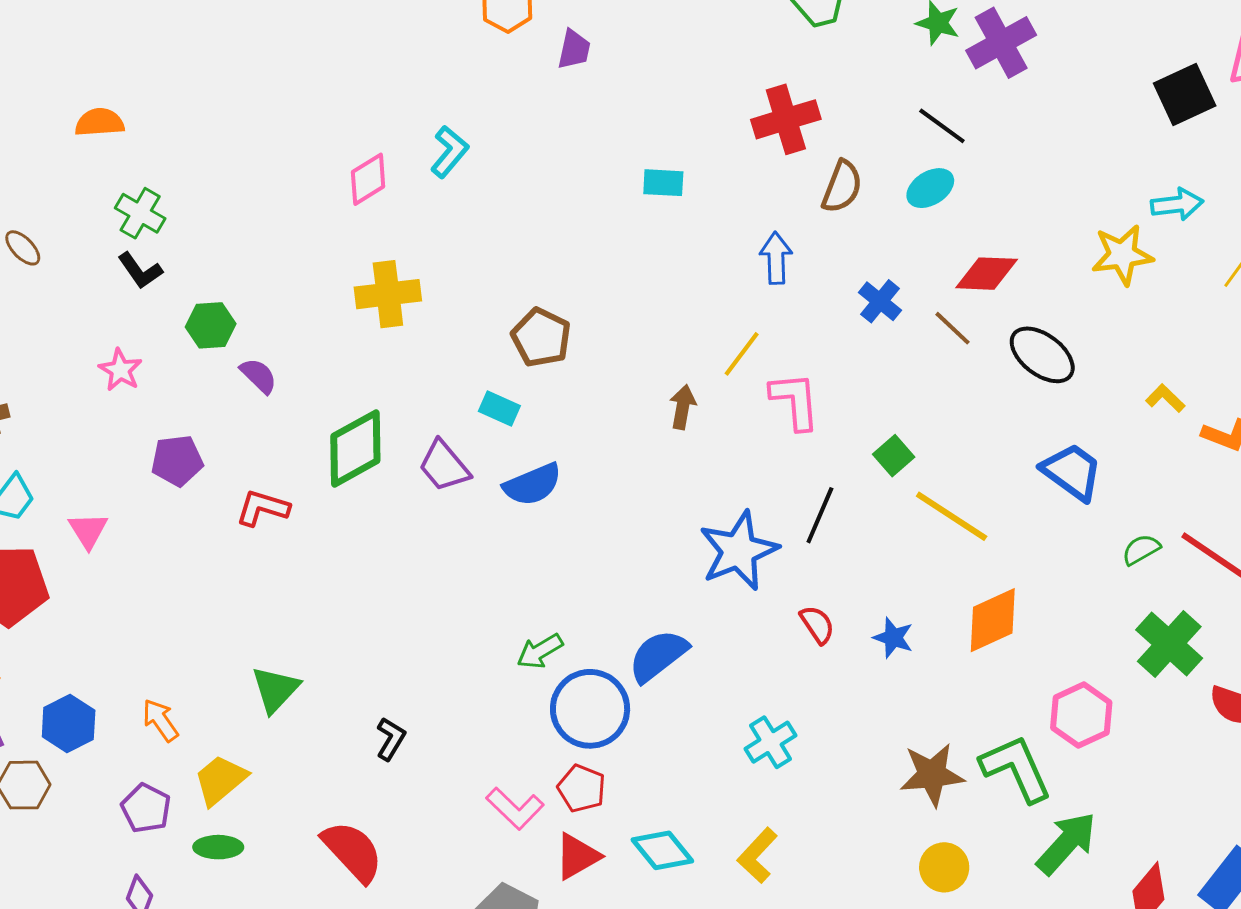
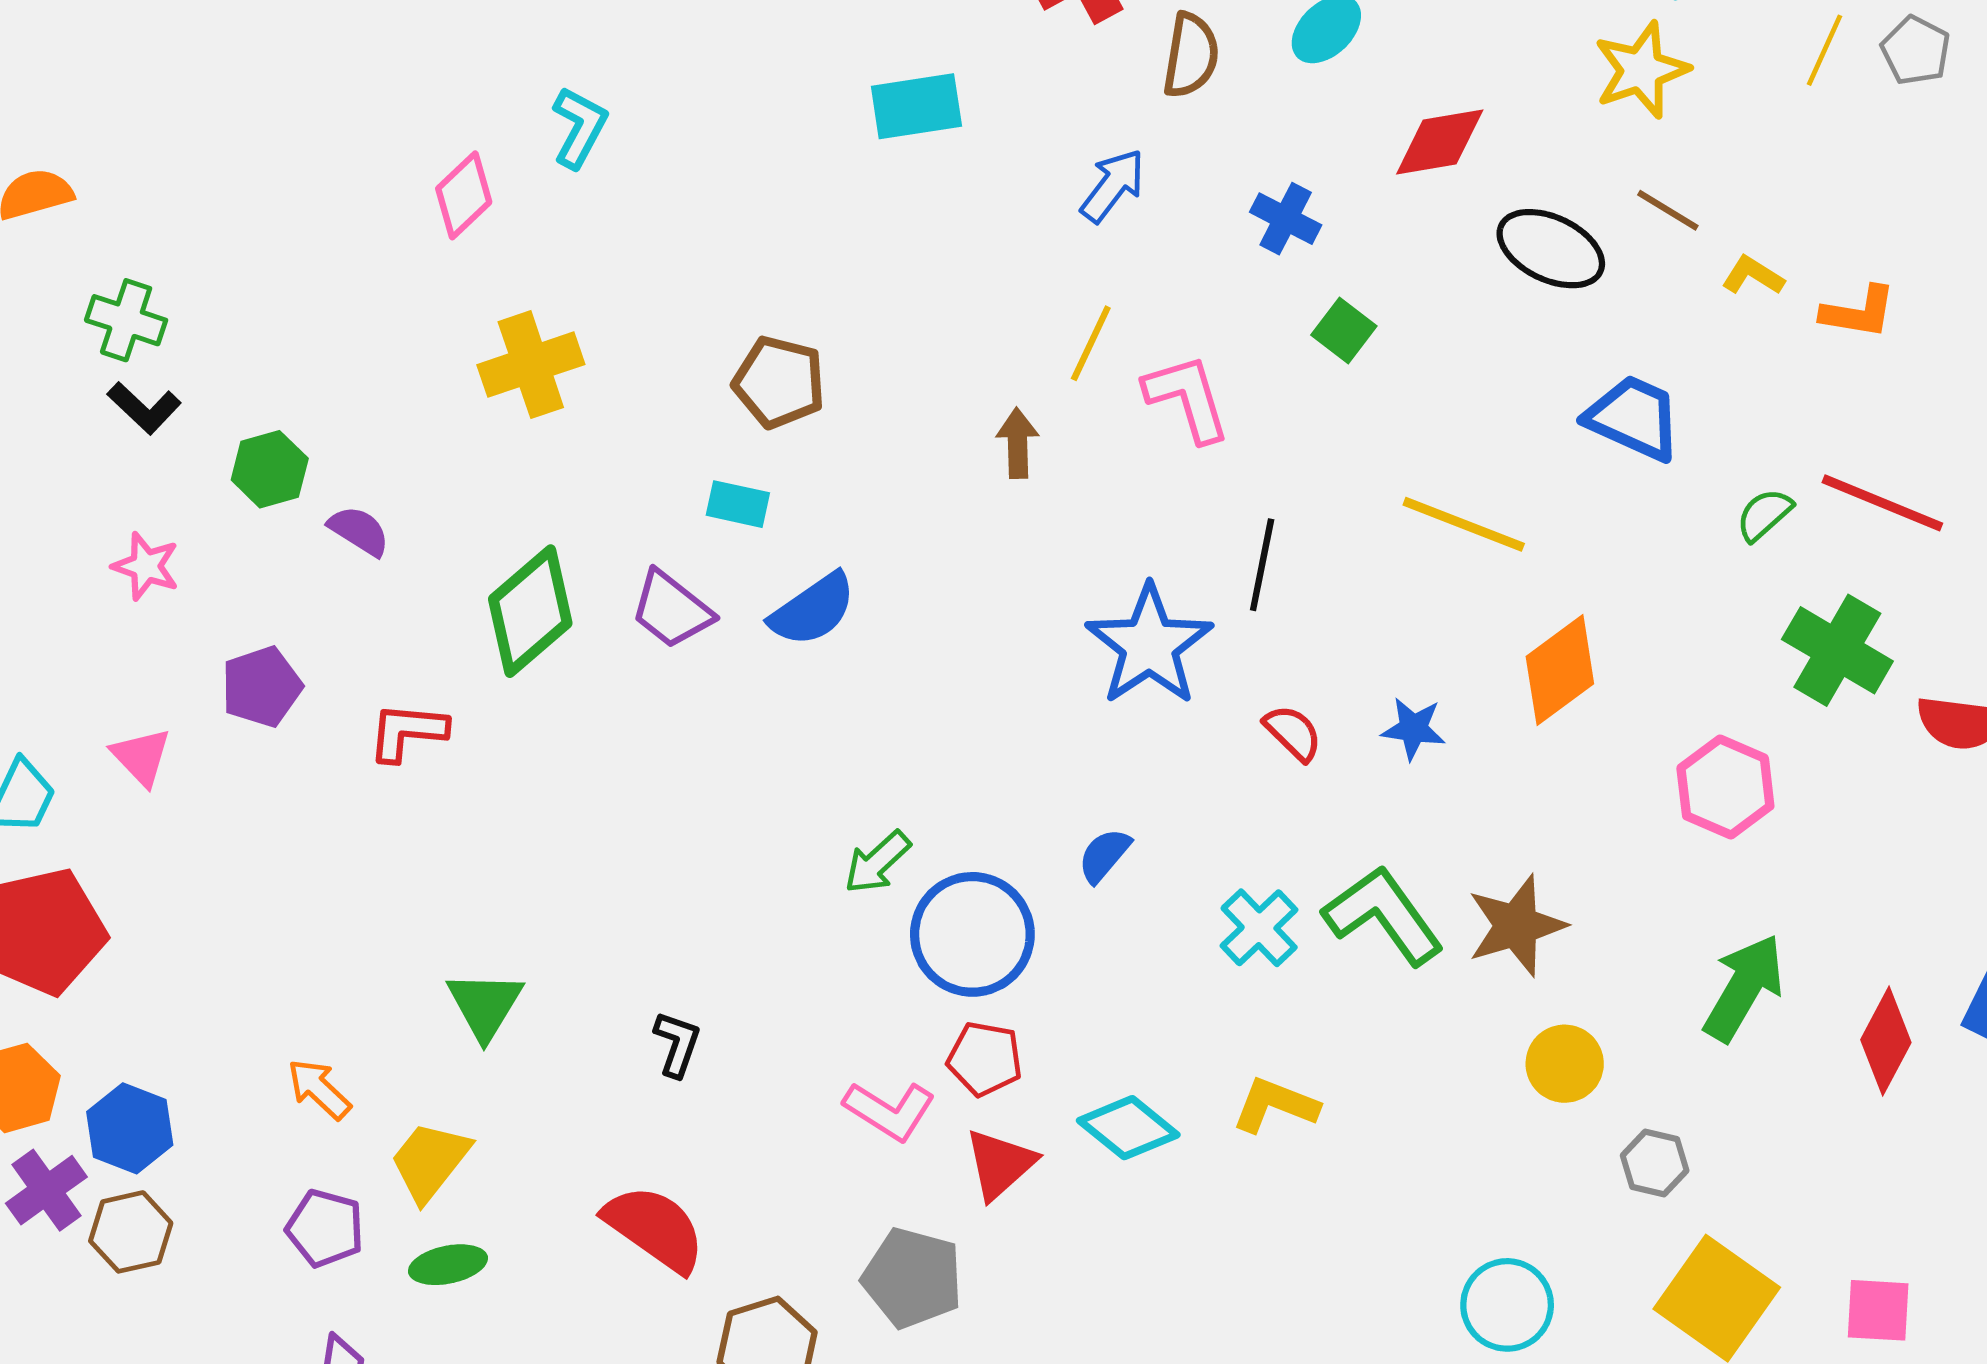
cyan rectangle: (663, 183) -> (916, 106), size x1.4
blue arrow: (776, 258) -> (1113, 186), turned 51
brown line: (953, 328) -> (1668, 210), moved
green square: (894, 456) -> (1344, 331), moved
pink triangle: (88, 530) -> (141, 757), moved
blue semicircle: (658, 656) -> (1104, 855), moved, size x0.6
blue hexagon: (69, 724) -> (130, 1128), moved
green L-shape: (1016, 768) -> (1383, 915), moved
yellow L-shape: (757, 855) -> (1275, 1105), turned 80

